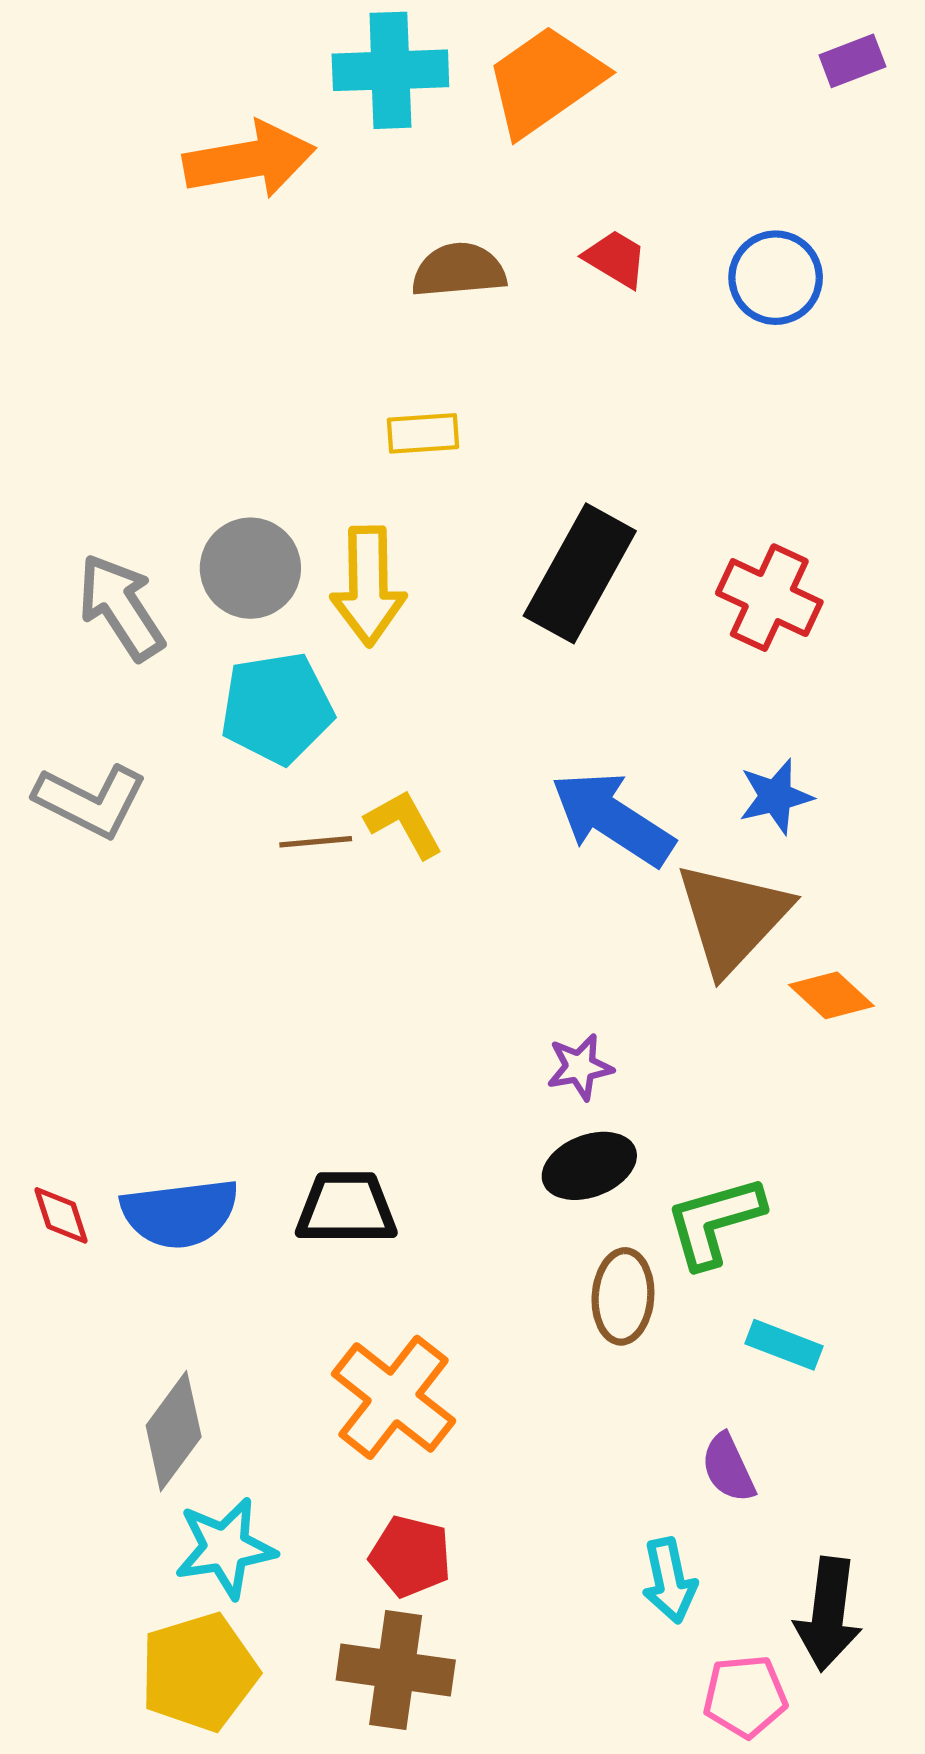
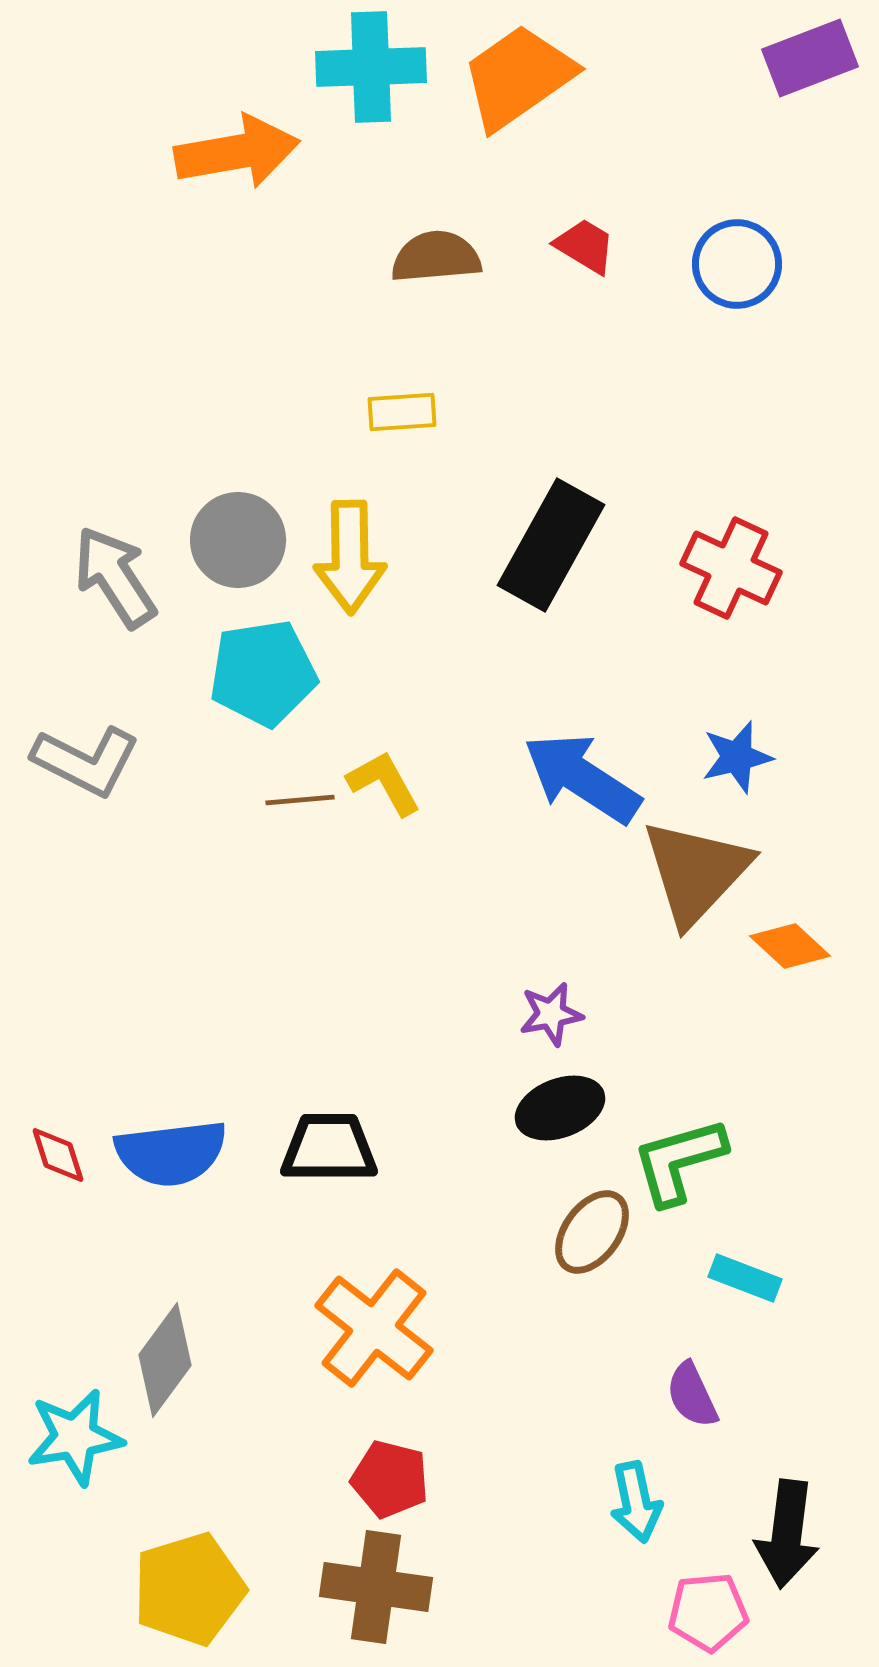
purple rectangle: (852, 61) -> (810, 58), size x1.5
brown ellipse: (623, 1296) -> (592, 1232), turned 32
cyan star: (225, 1548) -> (75, 1437), moved

